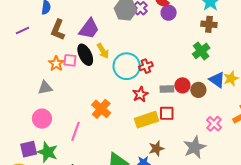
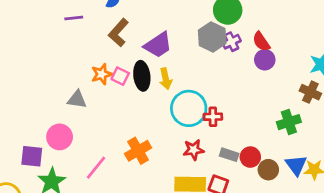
purple square: (29, 149) -> (32, 156), moved

